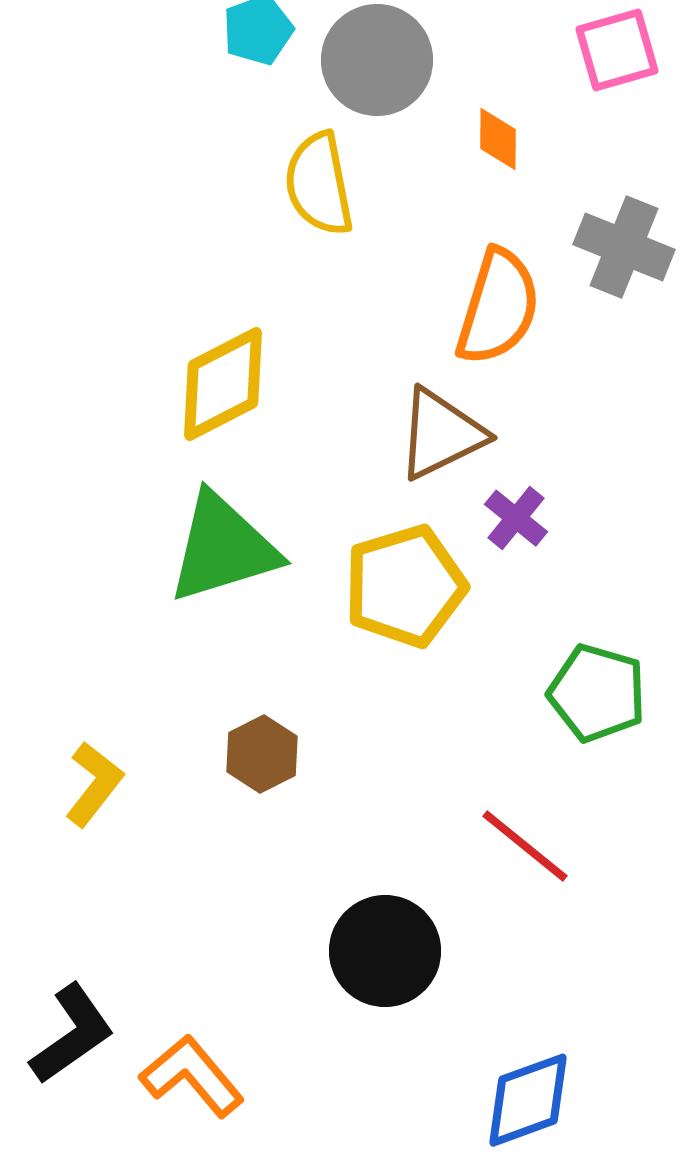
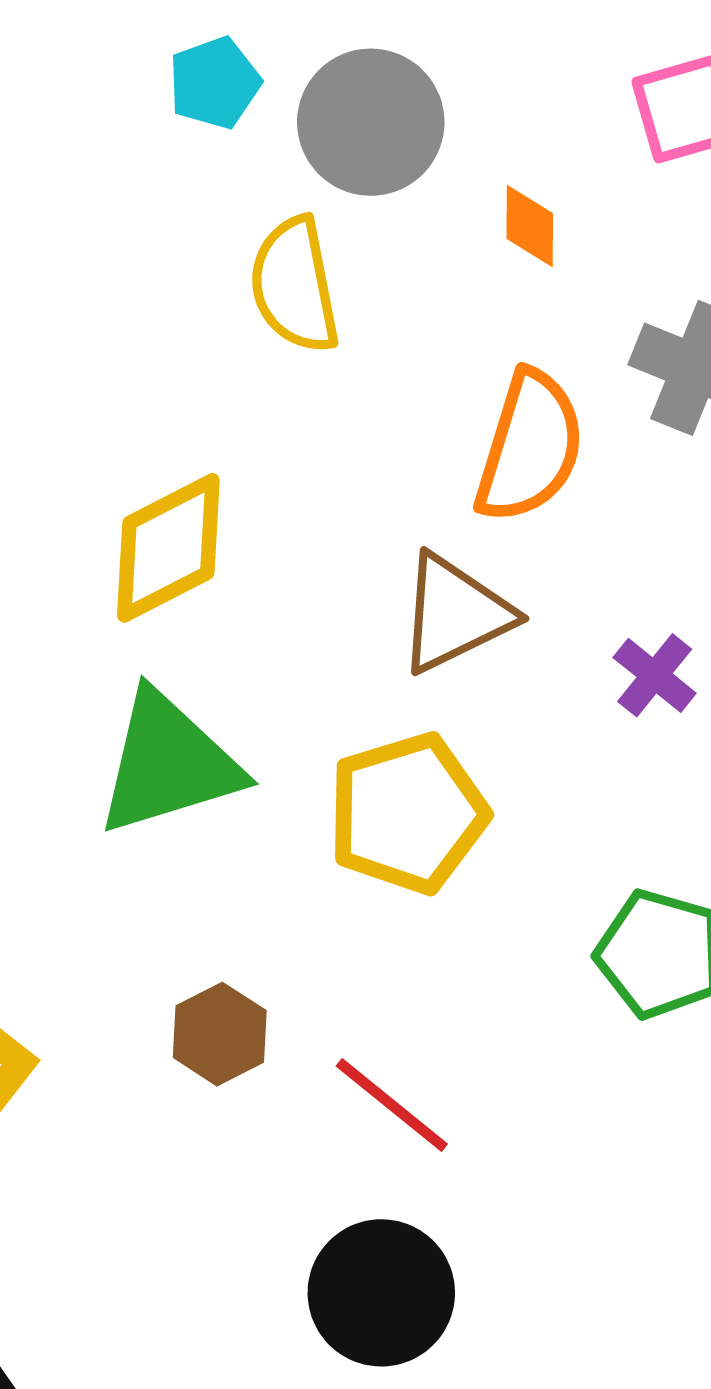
purple cross: (516, 518) -> (655, 675), moved
red line: (525, 846) -> (392, 1105), moved

